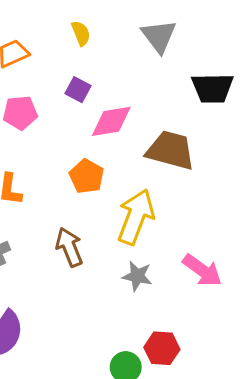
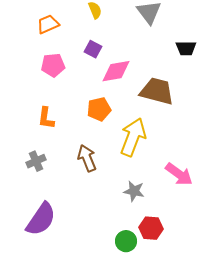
black trapezoid: (212, 88) -> (186, 48), size x0.7
orange pentagon: (87, 176) -> (99, 109), turned 30
gray star: (137, 276) -> (134, 191), moved

